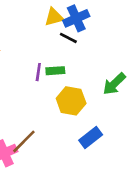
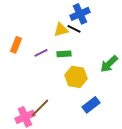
yellow triangle: (54, 17) -> (61, 30), moved
purple line: (38, 72) -> (41, 53), moved, turned 56

